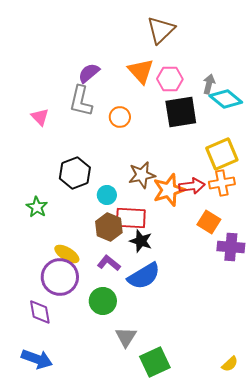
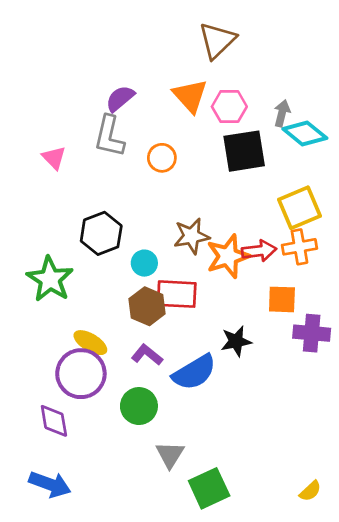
green star: (37, 207) -> (50, 279), size x1.6
orange square: (209, 222) -> (282, 299), turned -30
black star: (141, 241) -> (236, 341), moved, turned -30

